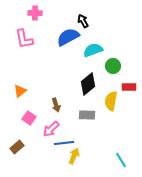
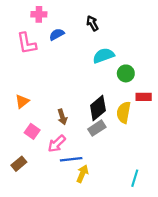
blue semicircle: (68, 37) -> (57, 34), moved, size x0.6
black diamond: (88, 84) -> (98, 108), moved
gray rectangle: (87, 115) -> (97, 128), turned -35
cyan line: (121, 160) -> (135, 178), turned 49

